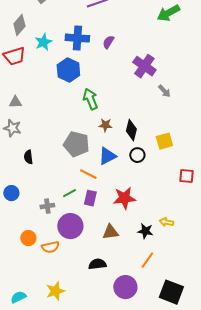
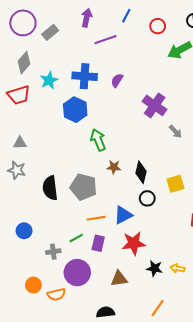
blue triangle: (107, 156) -> (123, 215), moved
black semicircle: (28, 157) -> (50, 188), moved, size x1.6
orange line: (88, 174) -> (96, 218), turned -36
blue circle: (11, 193) -> (24, 231), moved
black star: (145, 231) -> (155, 268), moved

